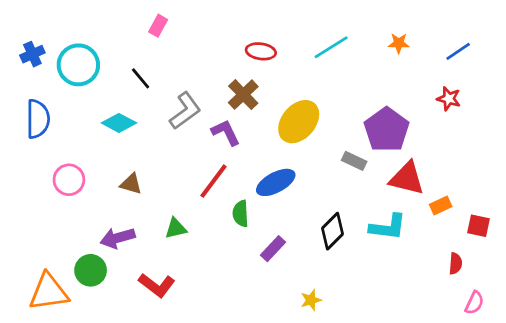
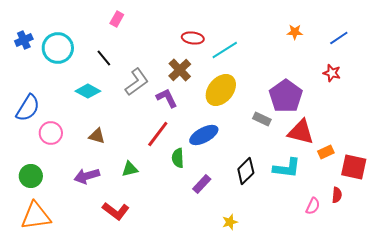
cyan line: (331, 47) -> (225, 50), moved
blue semicircle: (38, 119) -> (28, 108), moved, turned 32
red square: (478, 226) -> (354, 167), size x1.5
green circle: (91, 270) -> (31, 176), moved
pink semicircle: (474, 303) -> (313, 206), moved

